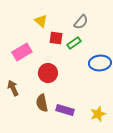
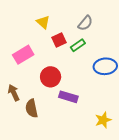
red square: (56, 38) -> (59, 40), turned -32
brown semicircle: (42, 103) -> (32, 108), moved
purple rectangle: (65, 110) -> (68, 97), moved

